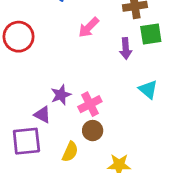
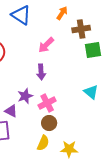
purple arrow: (126, 49) -> (41, 72), moved
yellow semicircle: (70, 152) -> (43, 143), moved

